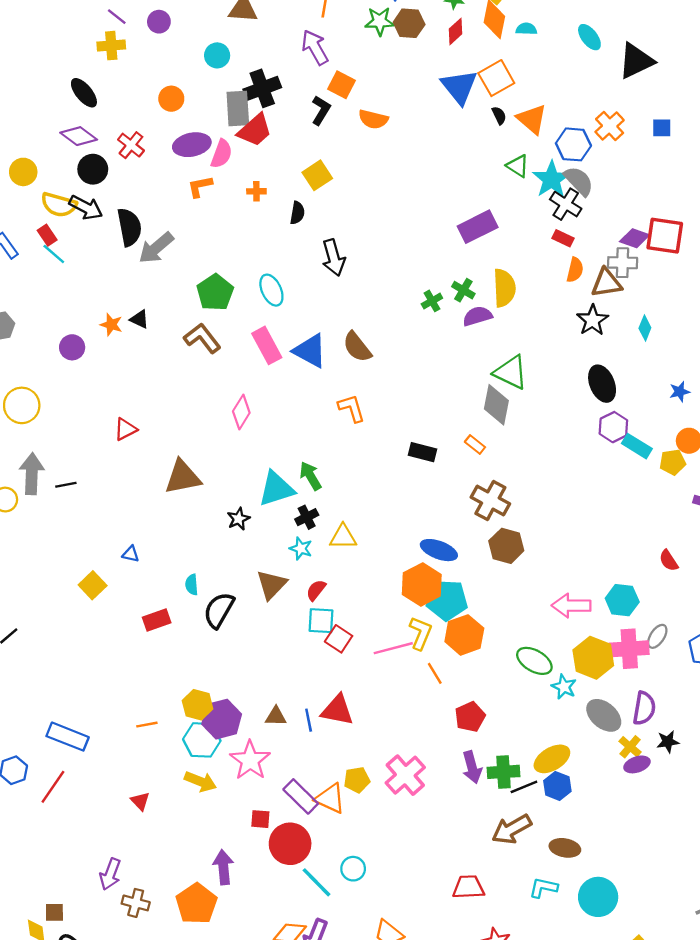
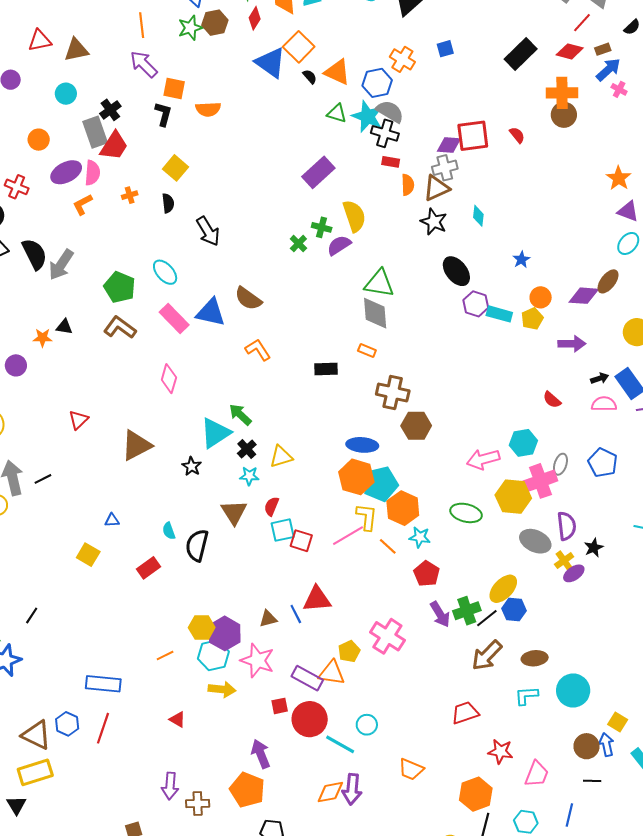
black cross: (262, 88) -> (110, 110), size x0.7
cyan star: (564, 687) -> (420, 537), moved
yellow cross: (630, 747) -> (564, 561), turned 30

